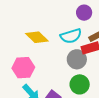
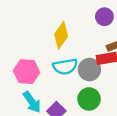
cyan semicircle: (71, 36) -> (65, 67), moved
yellow diamond: (37, 37) -> (61, 35), moved, turned 75

